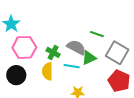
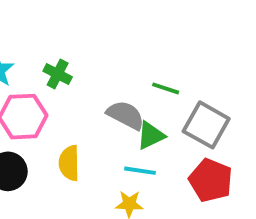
green cross: (53, 52) -> (58, 74), moved
cyan line: (72, 66) -> (140, 171), moved

